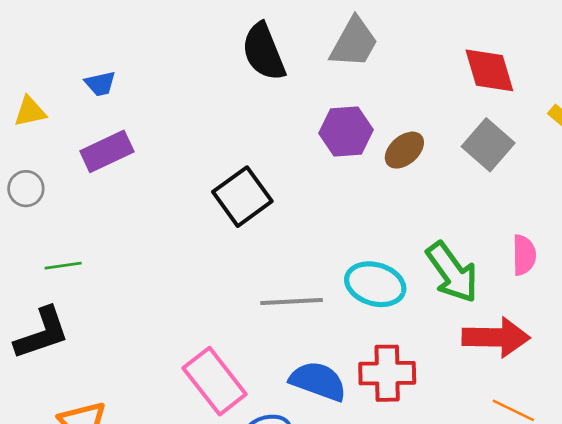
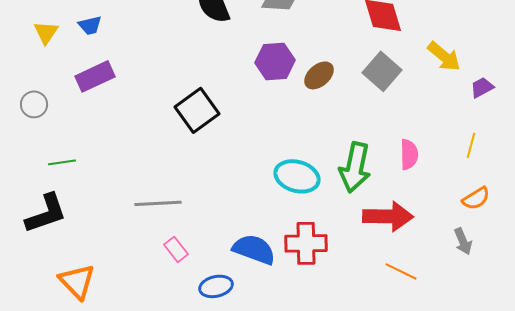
yellow triangle: (30, 112) -> (46, 32), moved, turned -44
green arrow: (452, 272) -> (355, 167), turned 48
gray line: (292, 301) -> (158, 203), moved
pink rectangle: (215, 381) -> (176, 249), size x0.5

